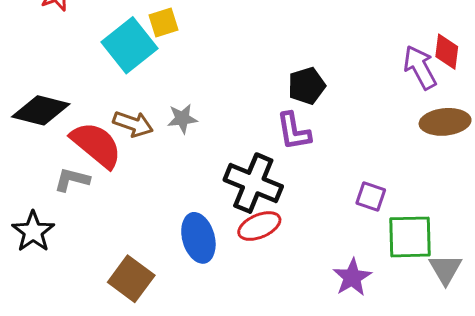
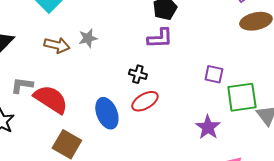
purple L-shape: (294, 131) -> (160, 38), turned -76
red semicircle: (96, 145) -> (51, 99), moved
black cross: (253, 183) -> (138, 74), size x0.5

